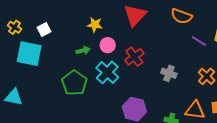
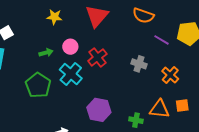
yellow star: (95, 25) -> (54, 17), moved
gray cross: (169, 73) -> (139, 64), moved

